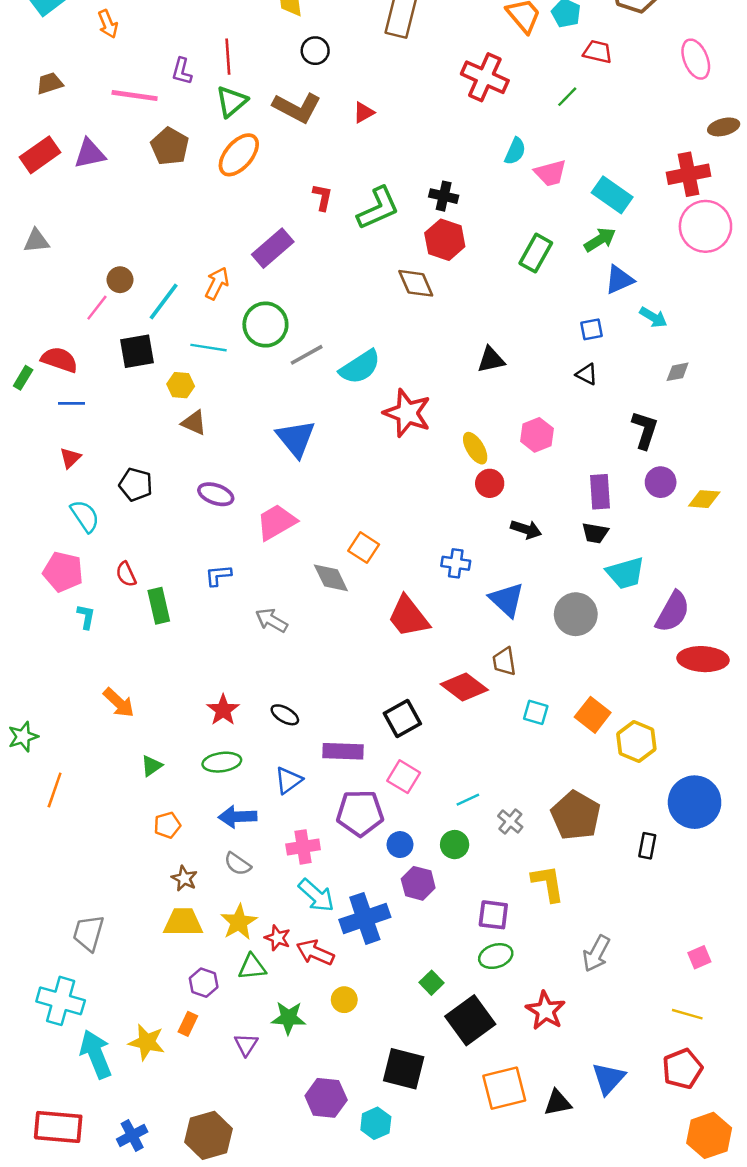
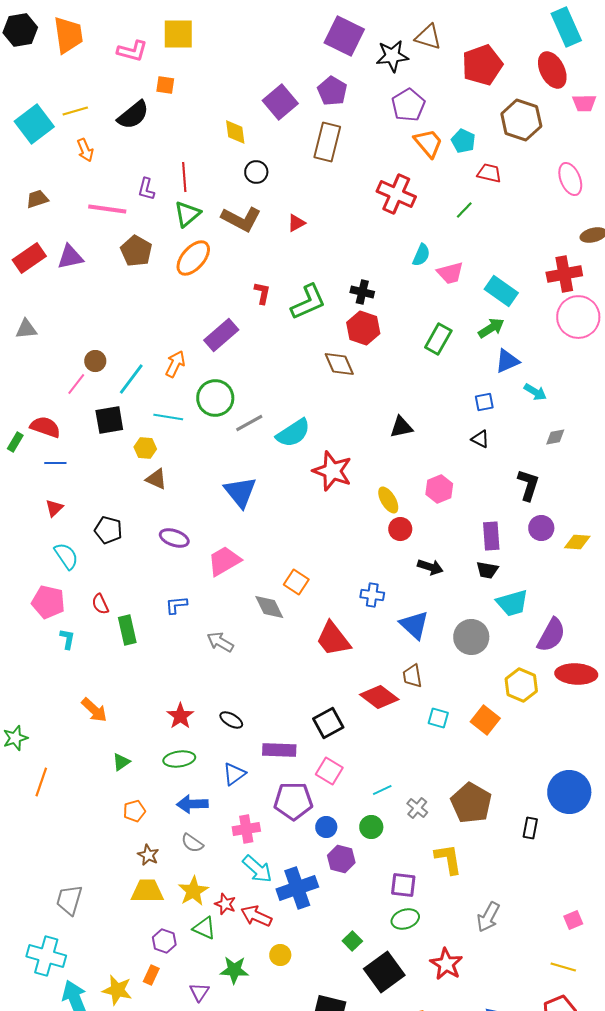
yellow hexagon: (636, 741) -> (521, 685), moved
green triangle: (252, 967) -> (204, 928), turned 30

